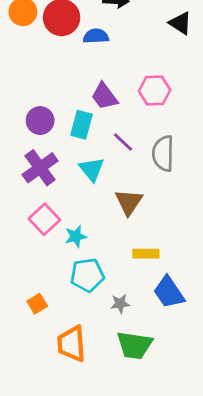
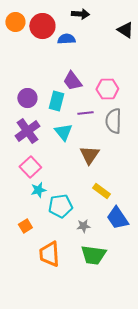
pink hexagon: (155, 90) -> (107, 89), moved
purple line: (123, 142) -> (85, 113), turned -49
cyan star: (76, 236) -> (38, 190), moved
yellow rectangle: (146, 254) -> (101, 191), turned 36

